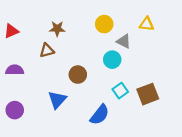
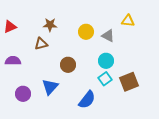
yellow circle: (104, 24) -> (86, 32), moved
cyan circle: (112, 60) -> (106, 61), moved
purple circle: (15, 110) -> (23, 94), moved

